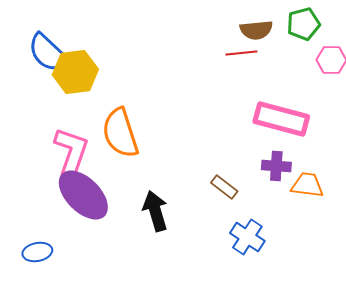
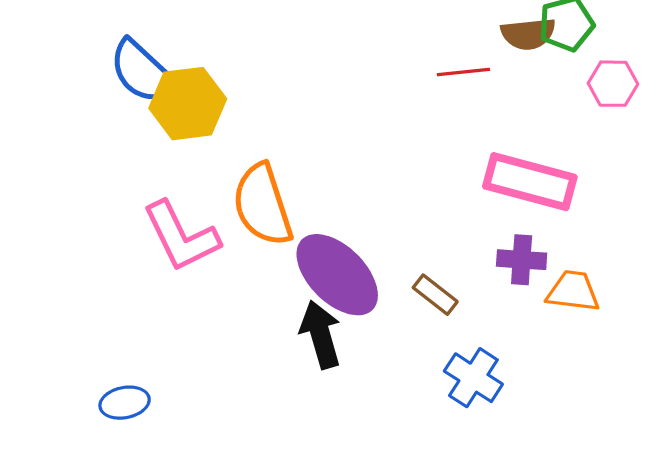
brown semicircle: (256, 30) -> (528, 34), moved
pink L-shape: (71, 152) -> (181, 236), turned 135
purple ellipse: (83, 195) -> (337, 275), moved

